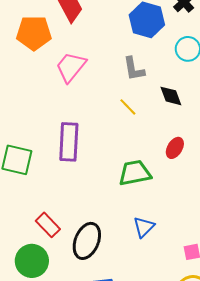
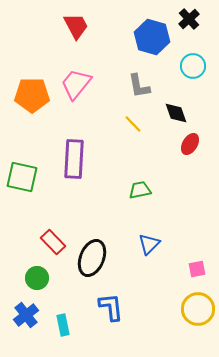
orange pentagon: (34, 33) -> (32, 95), moved
red ellipse: (175, 148) -> (190, 144), moved
green trapezoid: (135, 173) -> (140, 190), size x0.7
green circle: (32, 261) -> (37, 278), size x0.7

